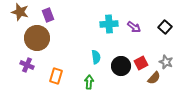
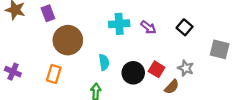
brown circle: (37, 38) -> (68, 40), moved
red square: (141, 63) -> (157, 69), turned -32
purple cross: (27, 65) -> (13, 72), moved
orange rectangle: (56, 76) -> (54, 74), moved

